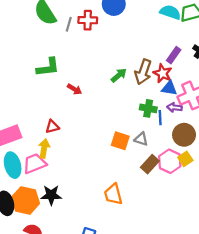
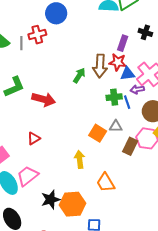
red arrow: (75, 89) -> (44, 99), size x1.6
orange square: (120, 141) -> (98, 133), turned 30
yellow arrow: (44, 148) -> (80, 159), moved
orange hexagon: (25, 200) -> (73, 204), moved

